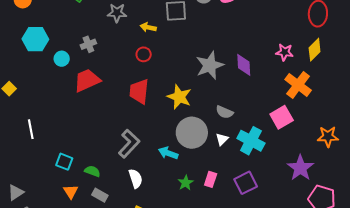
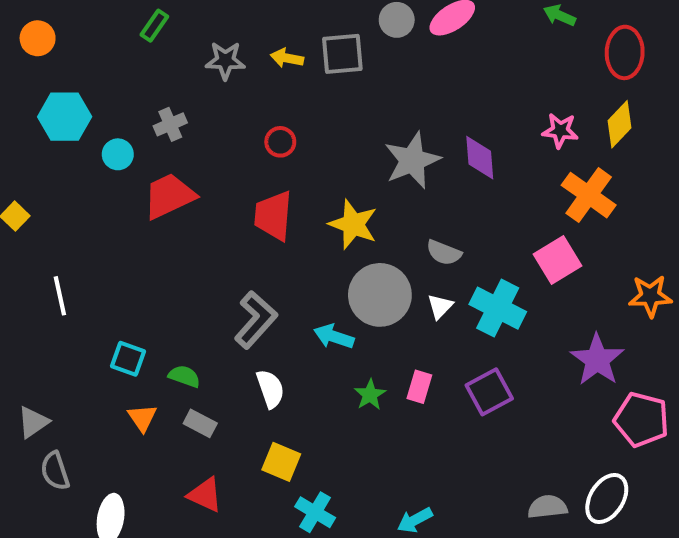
yellow arrow: (148, 27) -> (287, 58), moved

